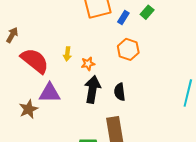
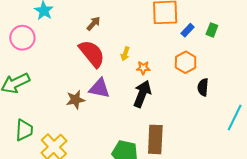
green rectangle: (147, 12) -> (212, 30), turned -32
brown arrow: (12, 35) -> (93, 24), moved
black semicircle: (120, 92) -> (203, 87), moved

